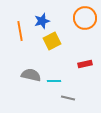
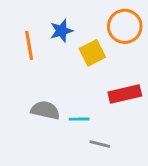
yellow square: (52, 41) -> (92, 53), moved
red rectangle: (85, 64) -> (125, 94), size x1.5

